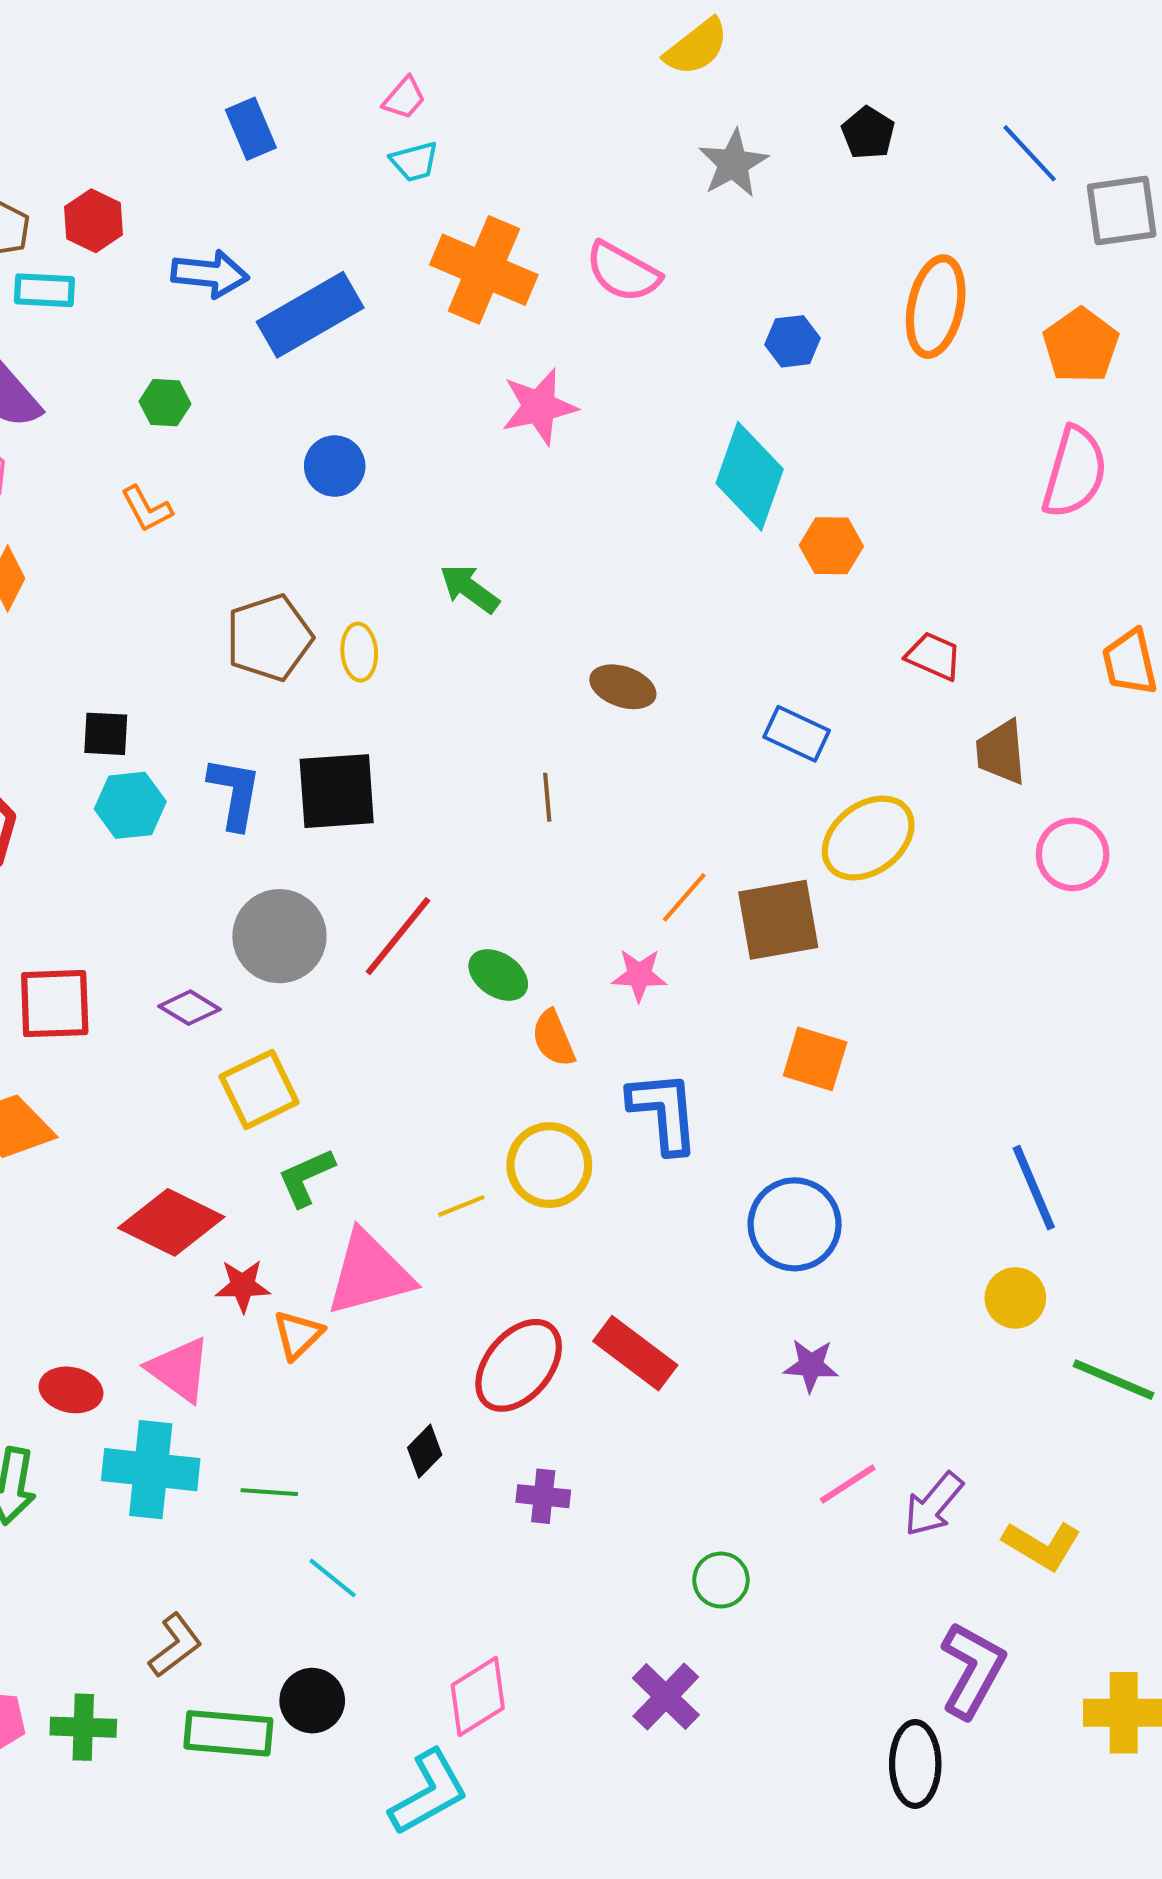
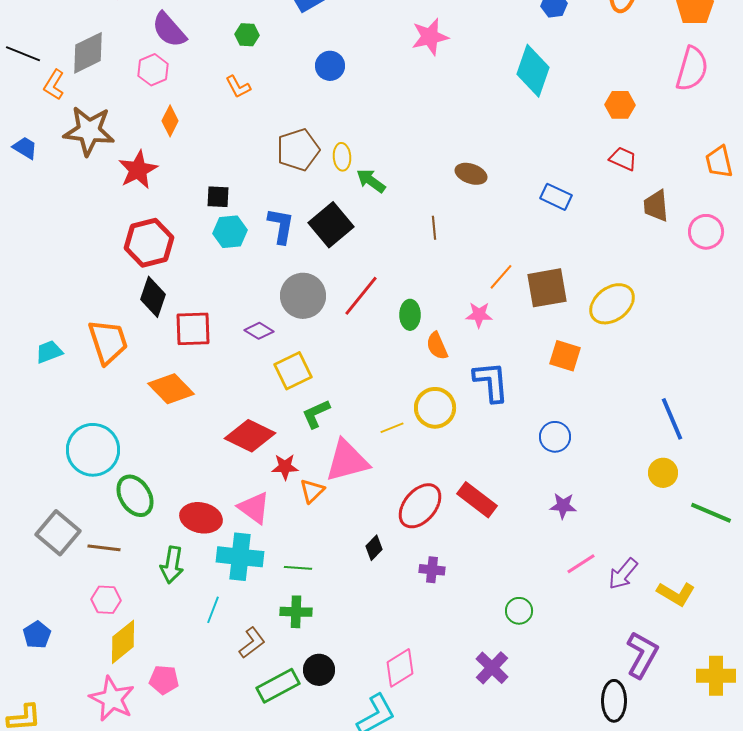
orange hexagon: (831, 546) -> (620, 105), moved
green arrow: (470, 589) -> (371, 181), moved
black square: (337, 791) -> (331, 225), turned -36
yellow ellipse: (868, 838) -> (612, 304), moved
pink circle: (1073, 854) -> (706, 232), moved
green ellipse: (498, 975) -> (410, 315), turned 56
blue circle: (795, 1224) -> (555, 437), size x0.7
red ellipse: (71, 1390) -> (201, 518), size x1.4
cyan line: (333, 1578) -> (213, 610), moved, turned 72
green cross: (83, 1727) -> (296, 612), moved
green rectangle: (228, 1733) -> (278, 686), turned -33

